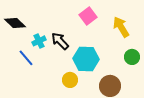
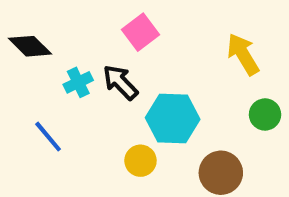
pink square: (88, 16) -> (140, 32), moved
blue line: (26, 58) -> (48, 137), moved

